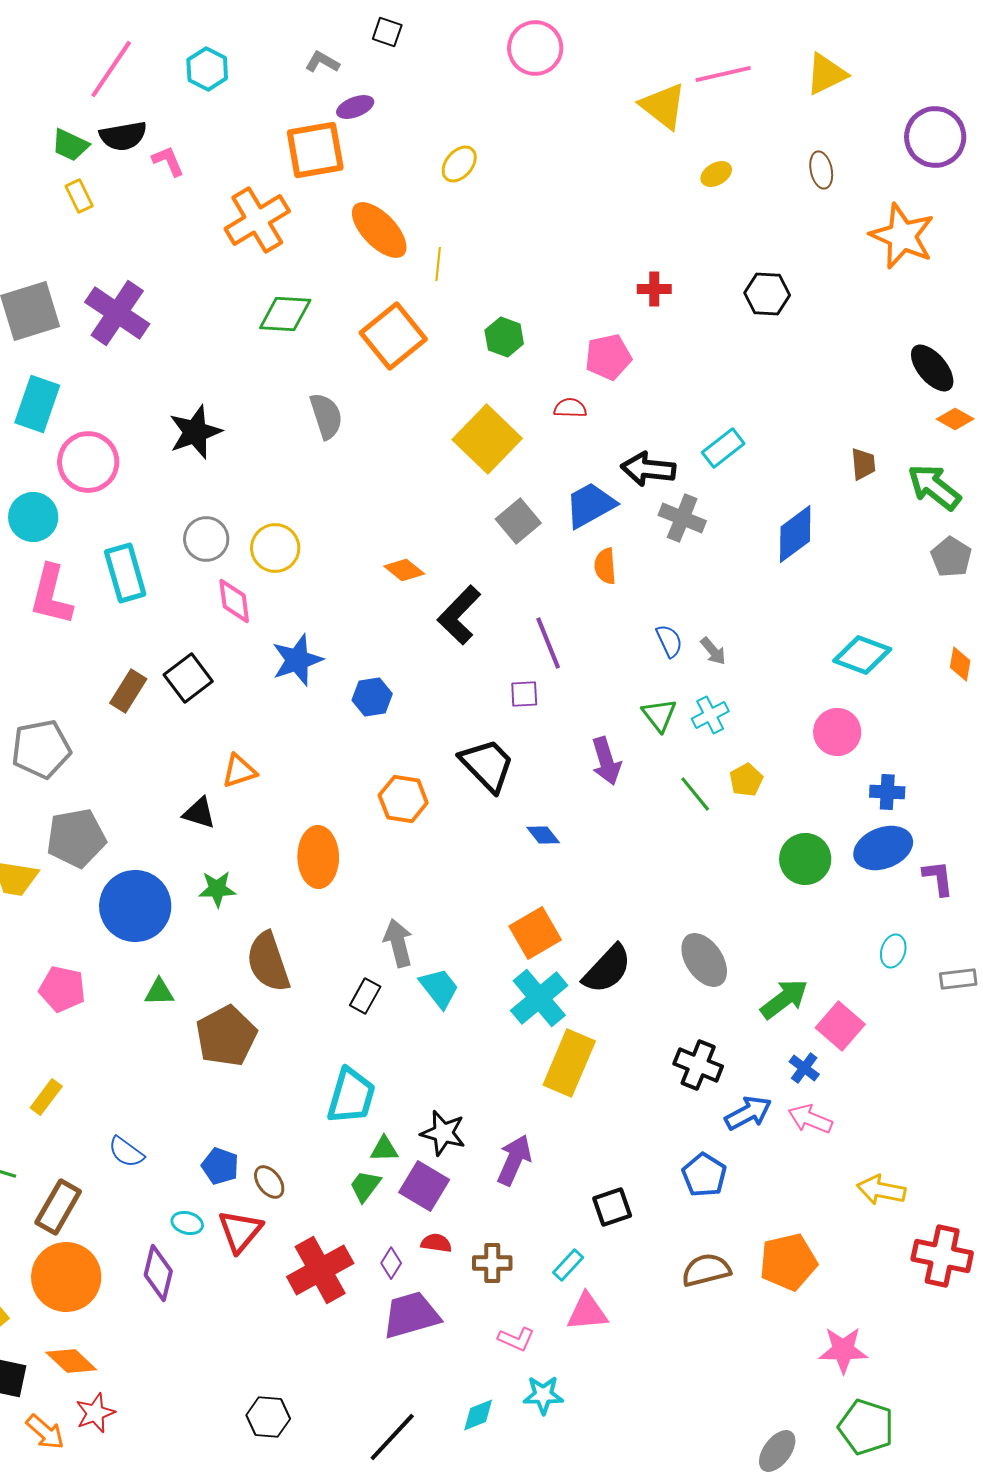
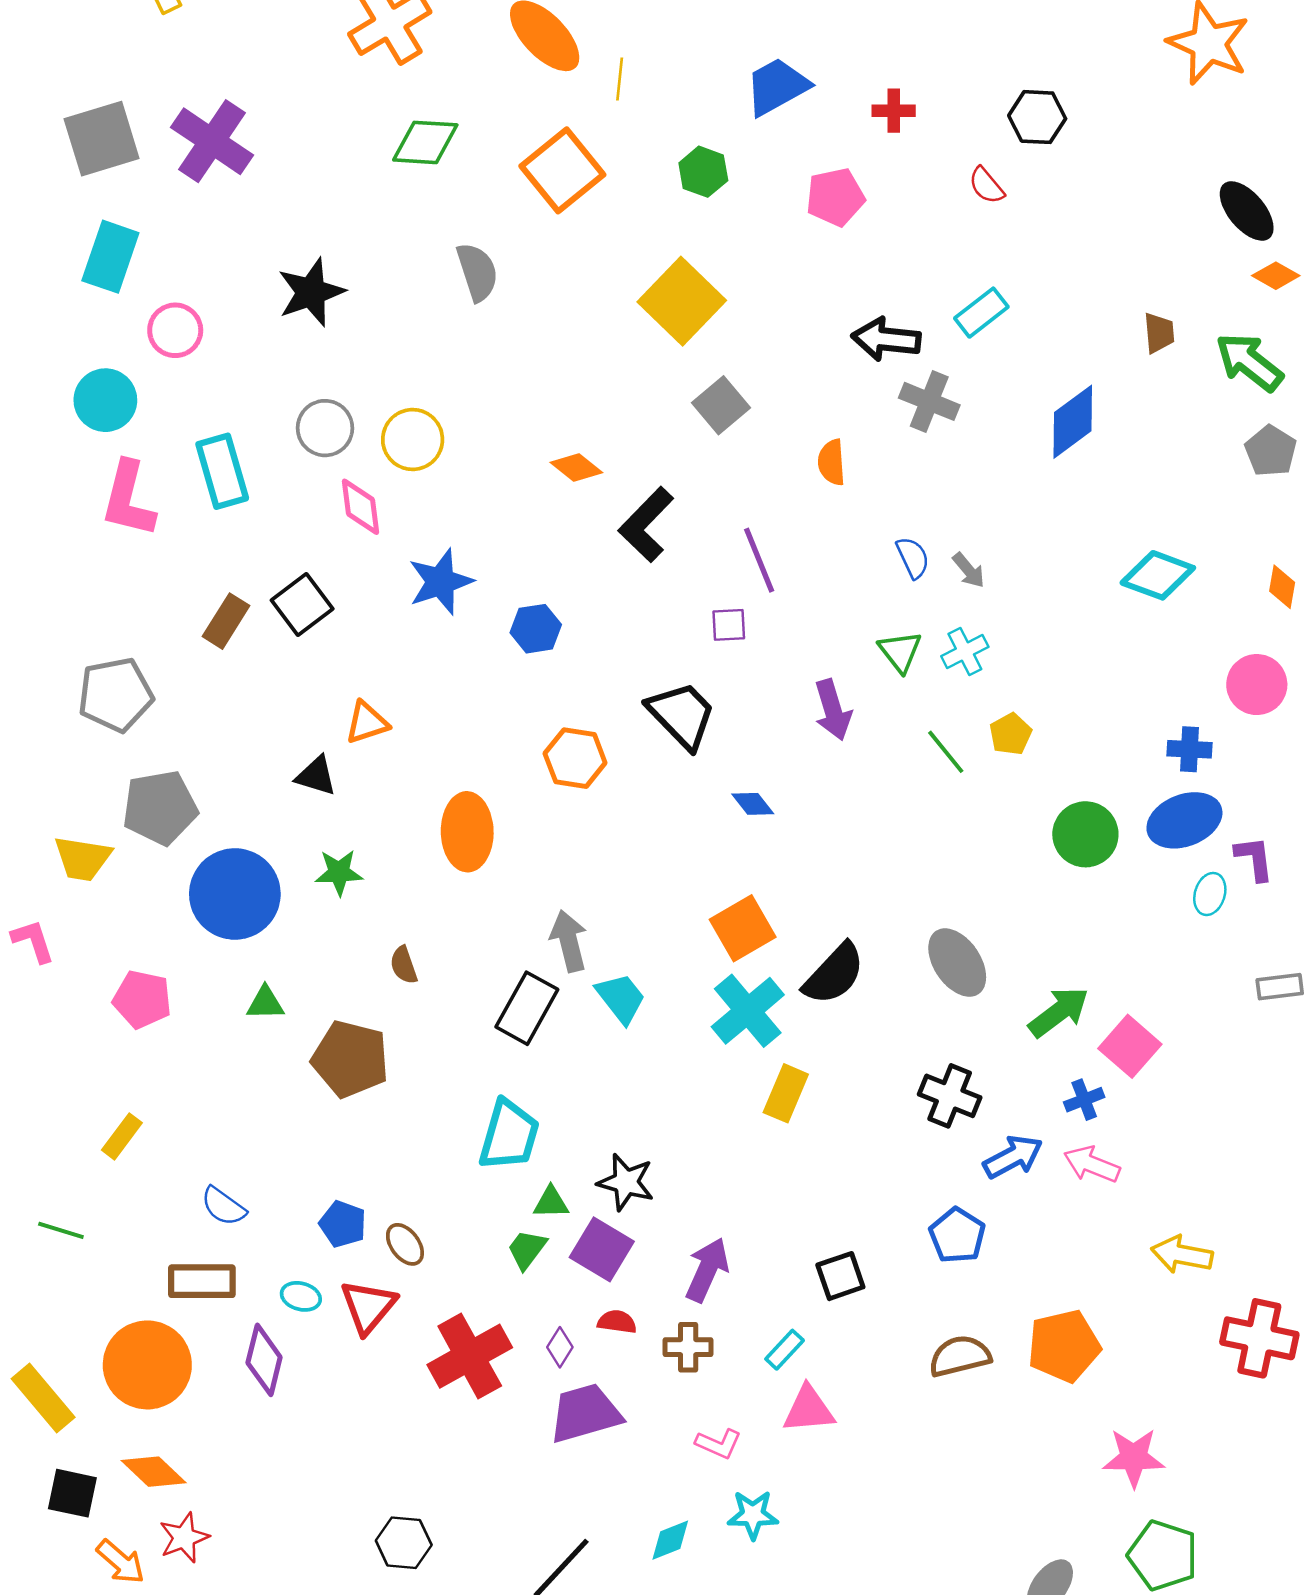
red semicircle: (570, 408) -> (986, 186), moved, turned -132
pink circle: (88, 462) -> (175, 330), size x0.7
blue trapezoid: (590, 505) -> (777, 87), moved
pink circle: (837, 732) -> (1257, 685), moved
cyan ellipse: (893, 951) -> (1210, 894), moved
brown semicircle: (268, 962) -> (404, 965), size x0.5
black rectangle: (365, 996) -> (527, 1008), size x1.6
brown pentagon: (226, 1036) -> (350, 1059), turned -30
yellow rectangle: (569, 1063) -> (786, 1093), size x0.7
blue cross: (804, 1068) -> (1084, 1100), turned 32
purple arrow: (514, 1160) -> (707, 1270), moved
brown rectangle: (58, 1207) -> (202, 1281), moved, turned 60

